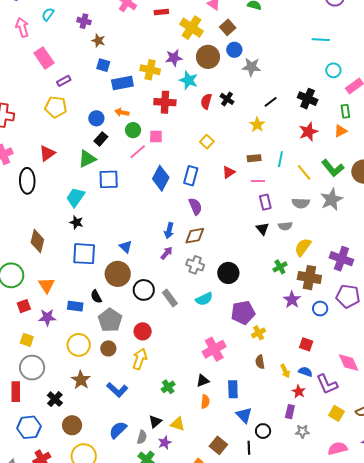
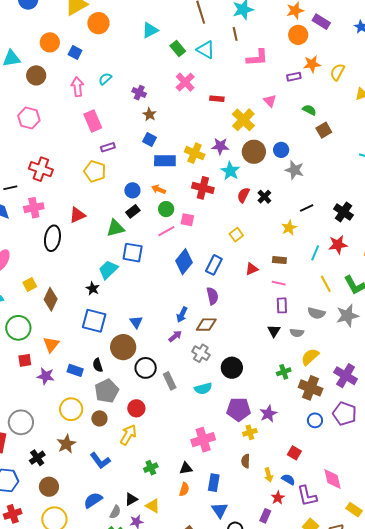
brown square: (228, 27) -> (324, 130), moved
cyan line: (280, 159) -> (315, 253), moved
cyan trapezoid: (75, 197) -> (108, 270), moved
purple star: (292, 300) -> (268, 414), moved
yellow square: (27, 340) -> (30, 285), moved, turned 32

